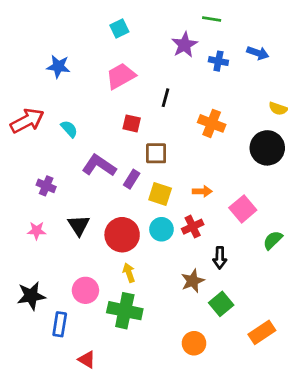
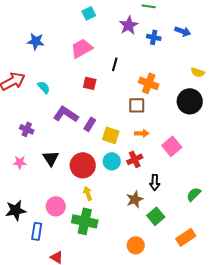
cyan square: (119, 28) -> (89, 13), moved
brown square: (156, 153) -> (137, 105), moved
green semicircle: (273, 240) -> (194, 194), moved

